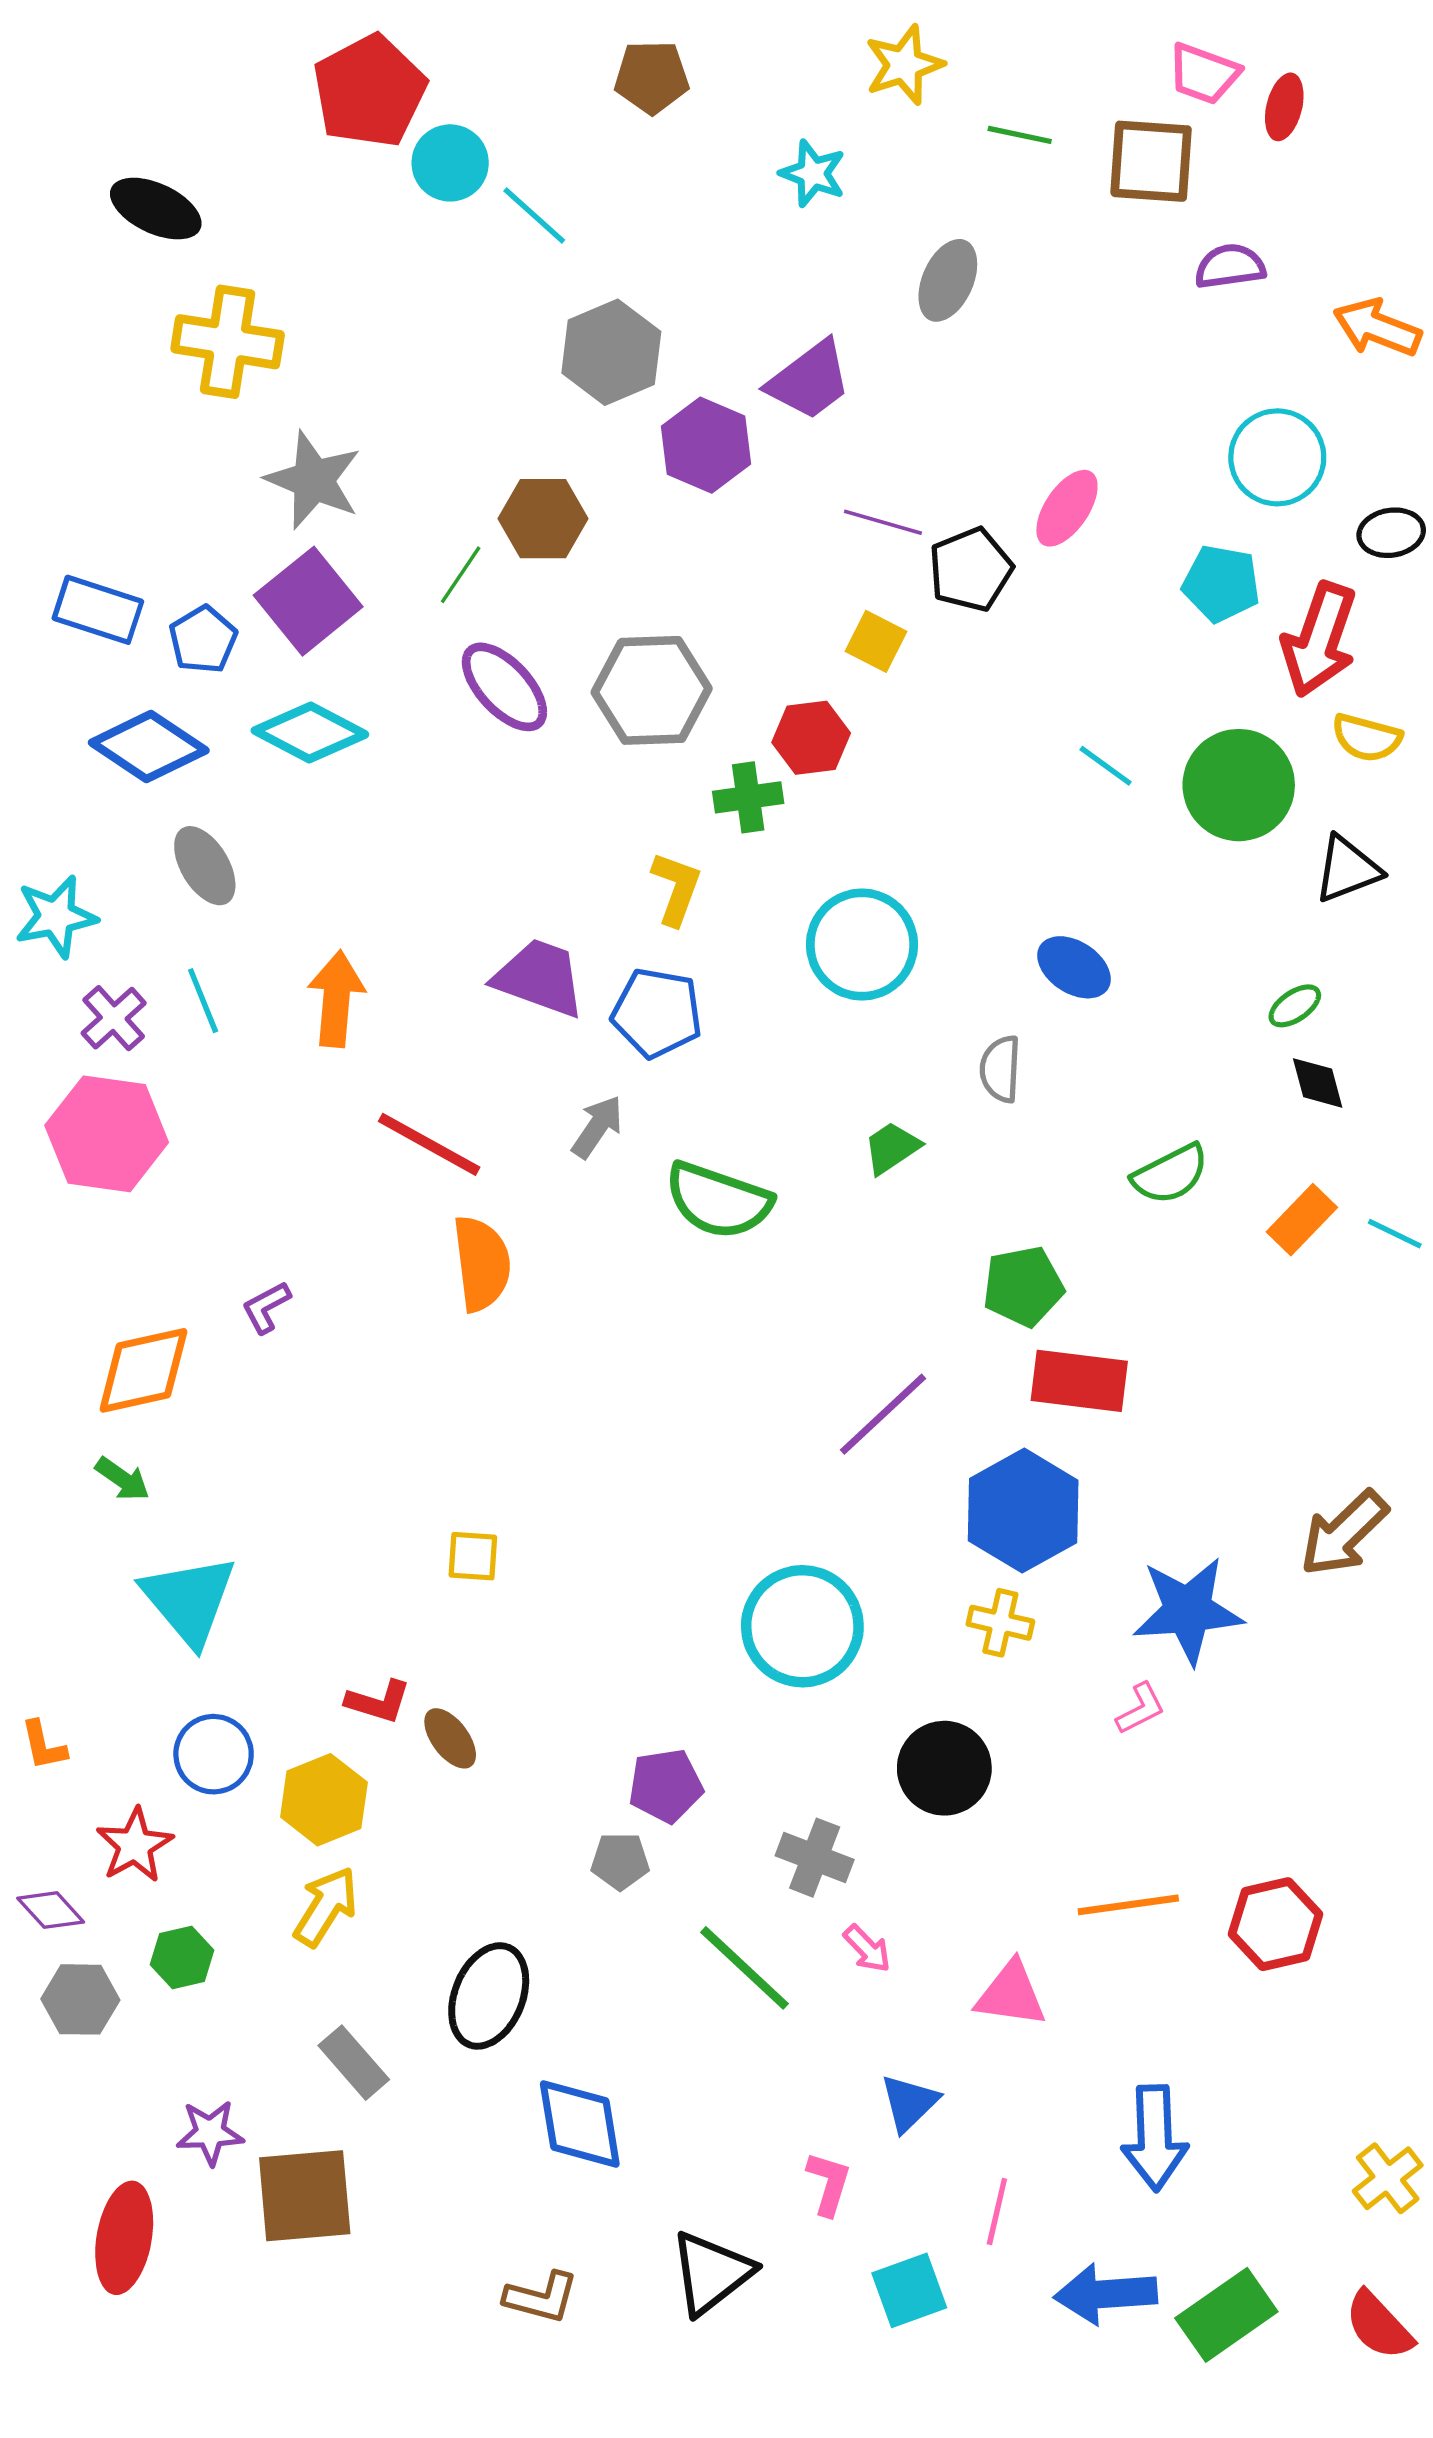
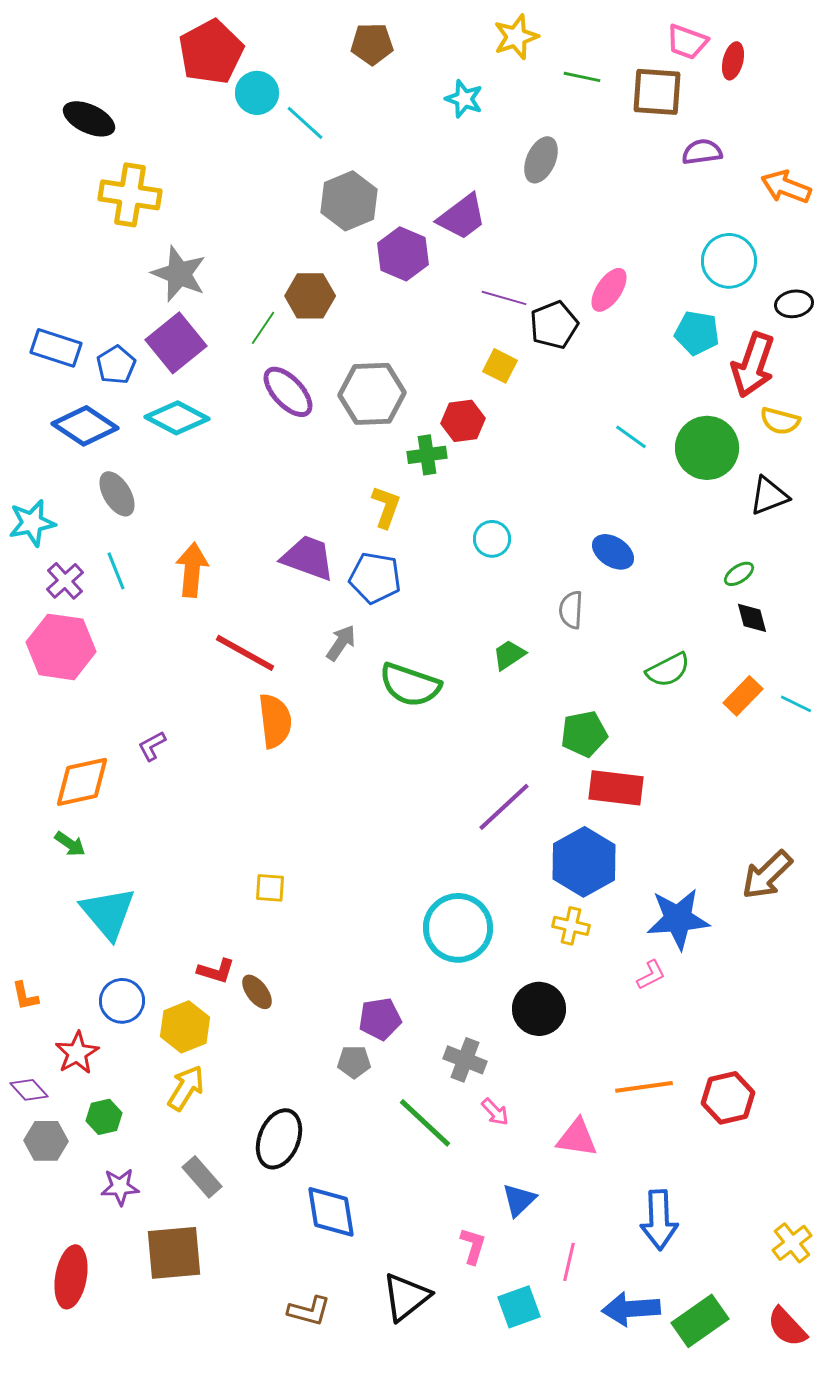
cyan circle: (862, 945) -> (492, 539), size x0.6
purple star: (210, 2133) -> (120, 1187), moved

